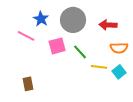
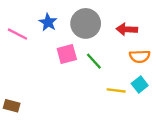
pink line: (26, 36) -> (18, 34), moved
yellow line: (99, 67) -> (116, 90), moved
brown rectangle: (28, 84) -> (12, 106), moved, turned -64

